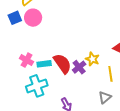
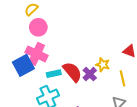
blue square: (15, 18) -> (23, 65), moved, size x1.5
pink cross: (27, 60) -> (37, 54), moved, size x1.5

